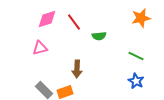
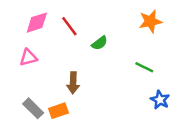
green semicircle: (99, 36) -> (100, 43), turned -32
blue star: (136, 81) -> (160, 100), moved

